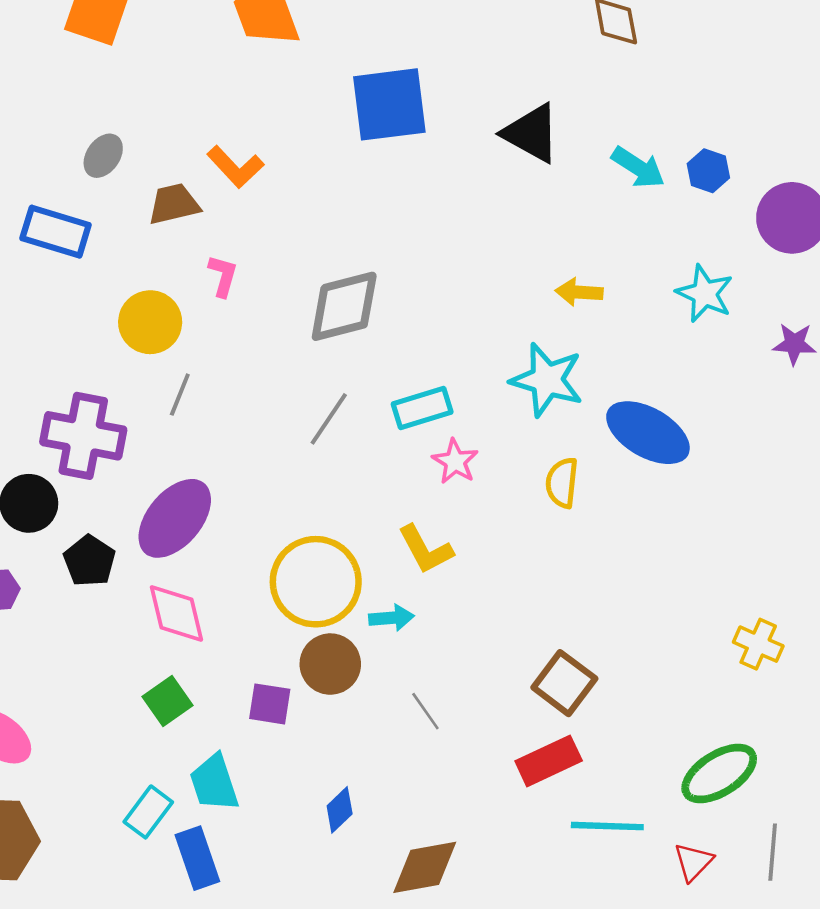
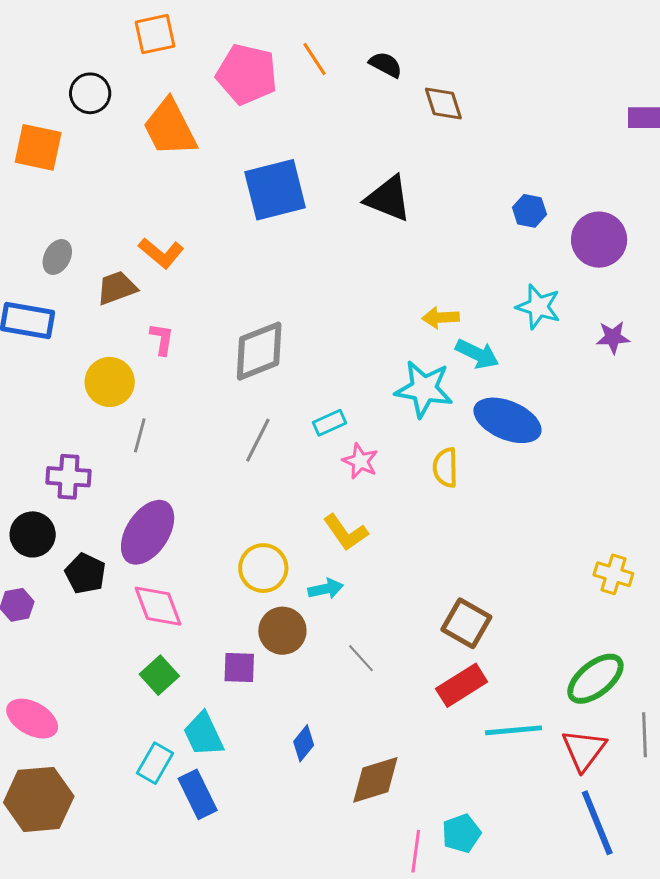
cyan arrow: (638, 167) -> (477, 354), moved
cyan rectangle: (422, 408) -> (329, 423), size x0.7
purple cross: (83, 436) -> (68, 477), size x0.7
yellow circle: (316, 582) -> (263, 568), size x0.7
red triangle: (693, 862) -> (584, 750), size x1.4

